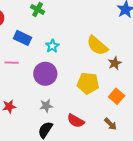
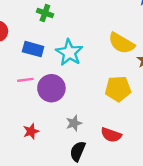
cyan star: (52, 46) -> (69, 53), size x1.6
purple circle: (45, 74) -> (51, 88), moved

